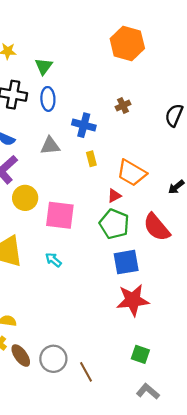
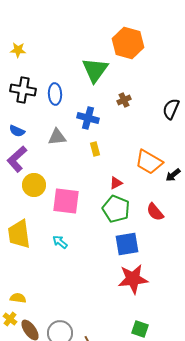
green triangle: (44, 66) -> (95, 70), moved, size x1.6
orange trapezoid: (132, 173) -> (149, 162), moved
red semicircle: (157, 227) -> (155, 212), size x0.7

